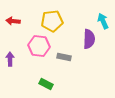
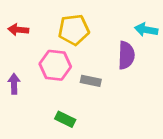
cyan arrow: (103, 21) -> (146, 30), turned -56

